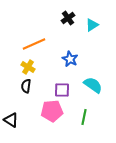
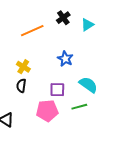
orange line: (34, 44) -> (32, 31), moved
green line: (84, 117) -> (79, 107), moved, turned 63

